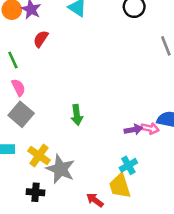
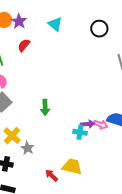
cyan cross: (128, 165) -> (80, 132), moved, turned 32
gray star: (60, 169) -> (27, 148), size x0.6
yellow trapezoid: (120, 186) -> (72, 167), turned 115

